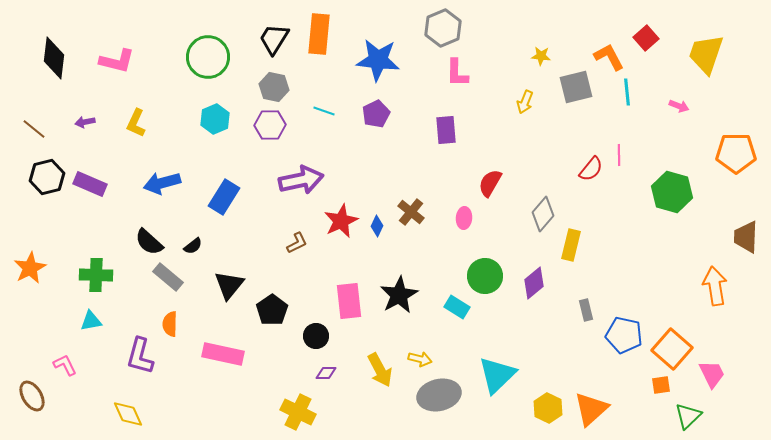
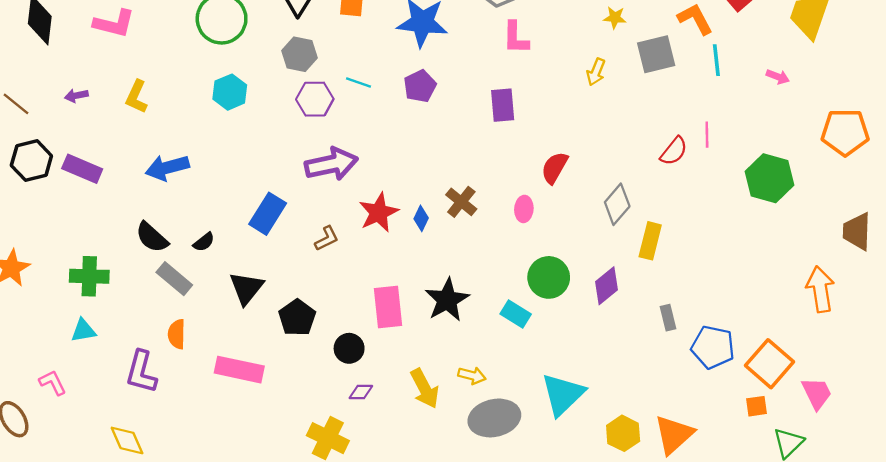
purple hexagon: (270, 125) -> (315, 99), moved
blue rectangle: (224, 197) -> (268, 214), moved

